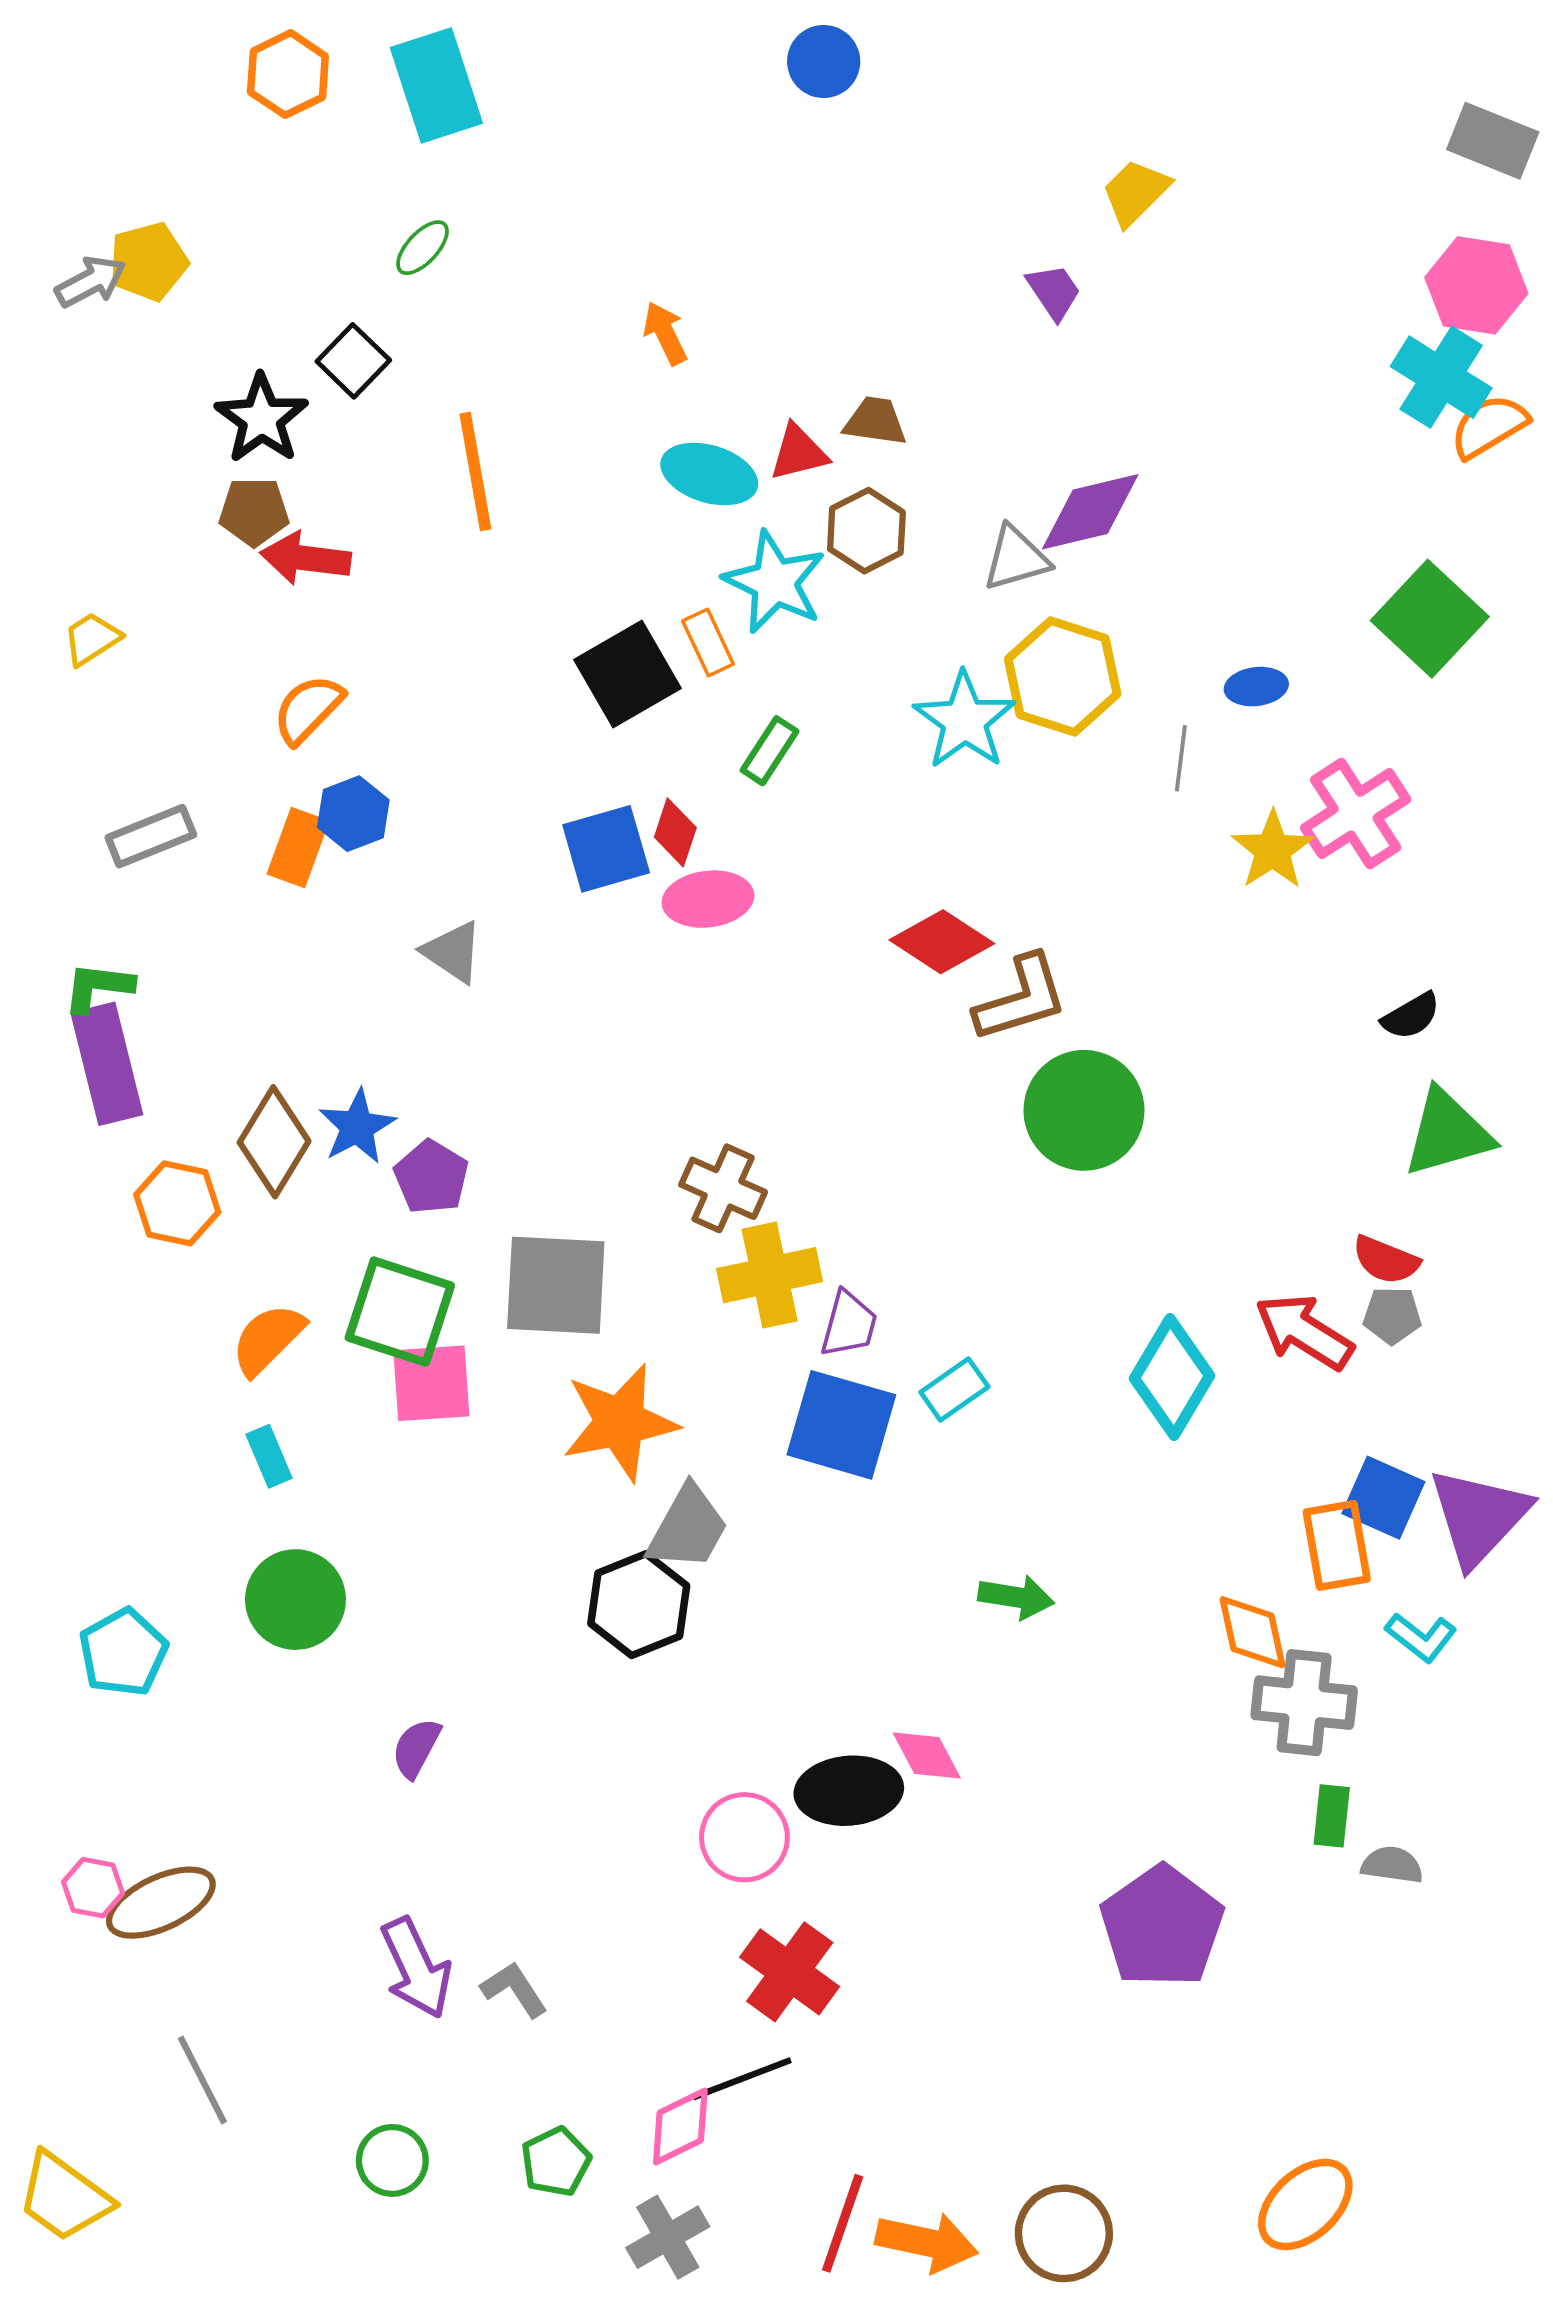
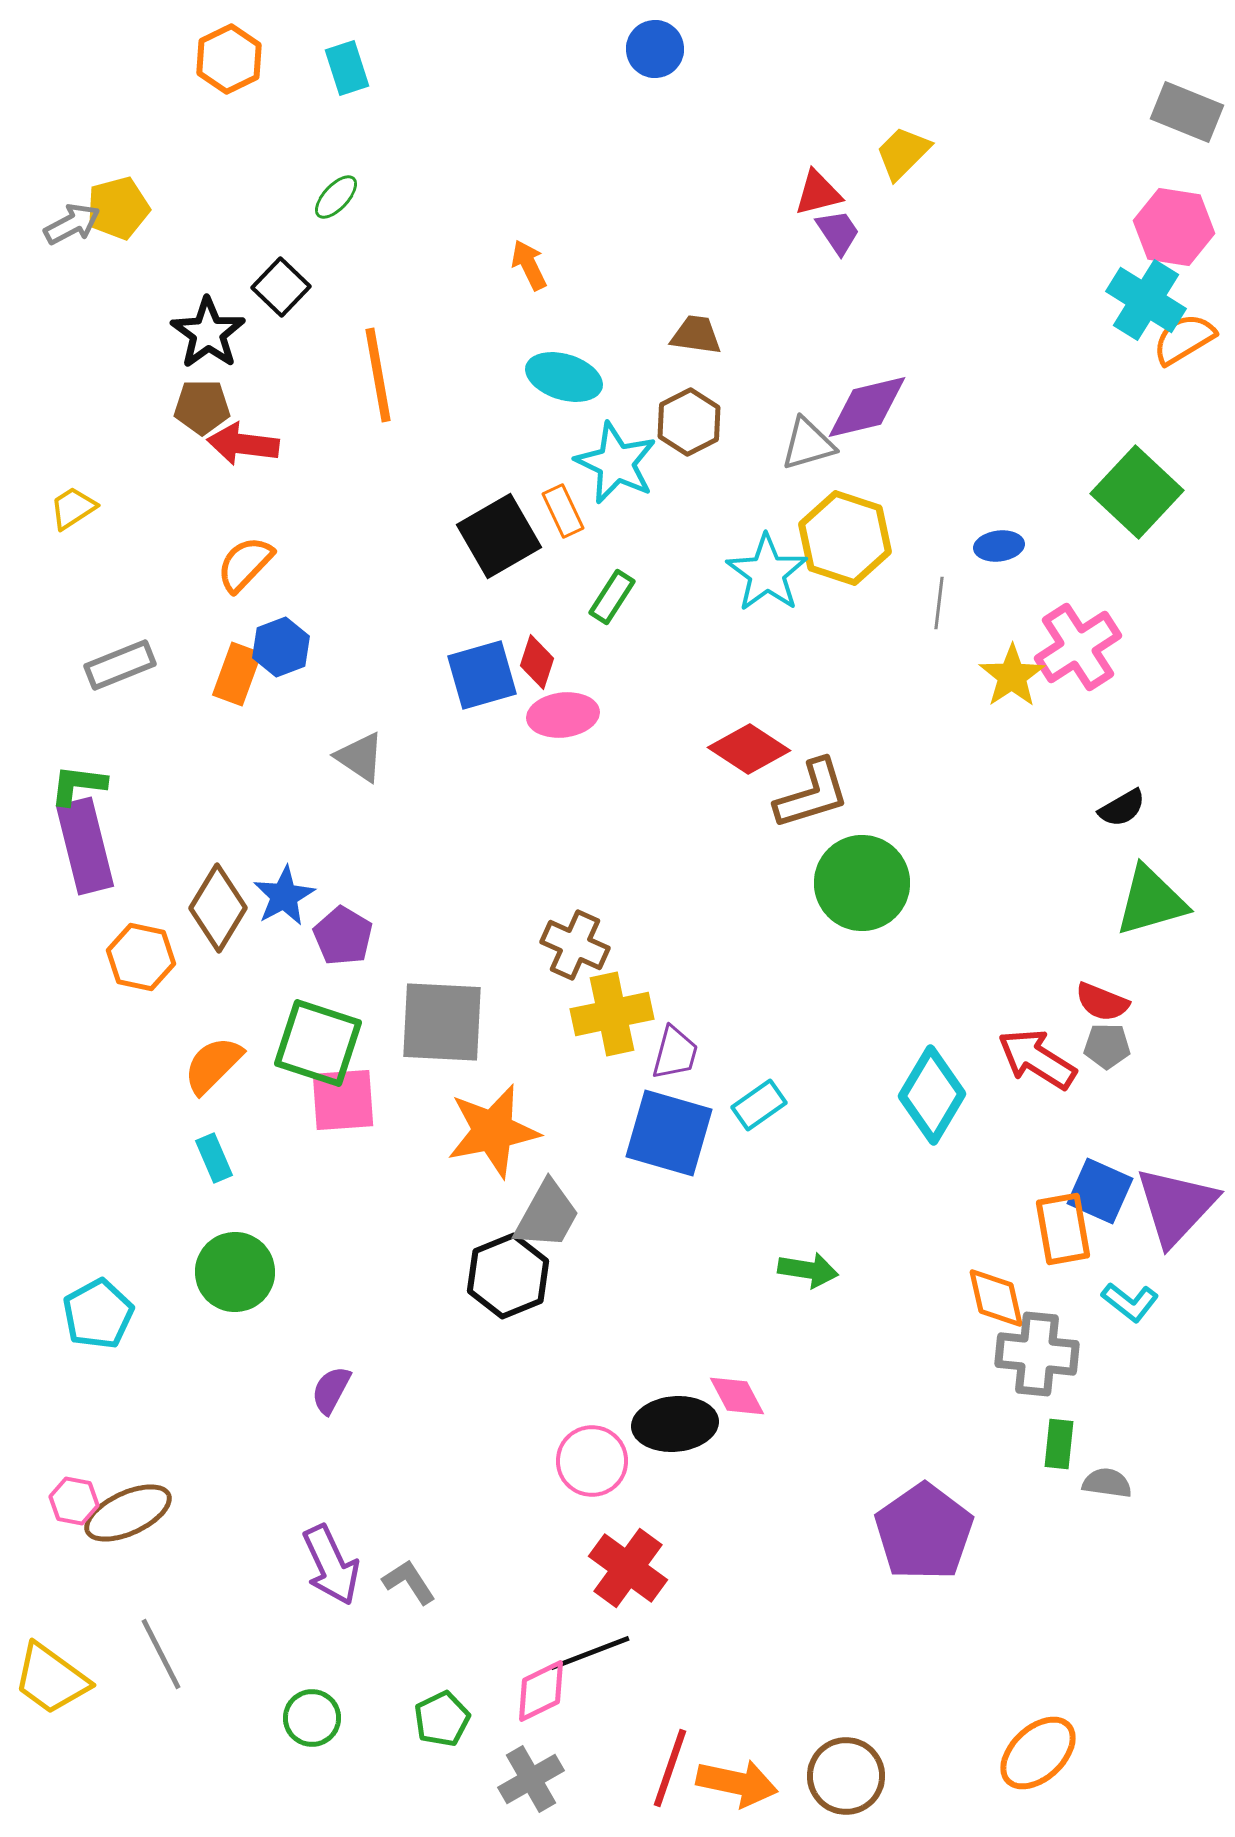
cyan rectangle: (436, 85) -> (347, 68), size x0.6
red triangle: (799, 453) -> (818, 193), moved
yellow trapezoid: (64, 2197) -> (51, 1679), moved

